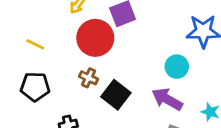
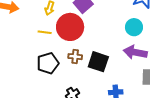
yellow line: (35, 44) -> (45, 32), moved
black pentagon: (35, 87) -> (48, 63), moved

